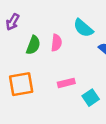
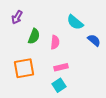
pink semicircle: (56, 43) -> (55, 42), moved
cyan square: (91, 98) -> (59, 85), moved

